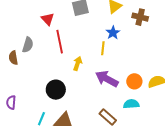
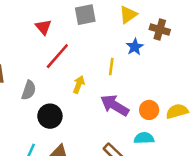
blue star: (113, 33) -> (135, 47), moved
red line: (60, 42) -> (57, 56), turned 50
gray semicircle: (28, 45) -> (29, 90), moved

